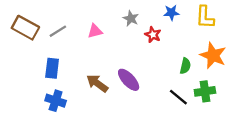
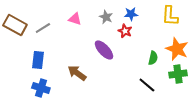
blue star: (171, 13) -> (131, 14), moved
pink triangle: (95, 31) -> (75, 19), moved, turned 32
purple ellipse: (129, 80) -> (104, 50), moved
green cross: (205, 91) -> (178, 74), moved

